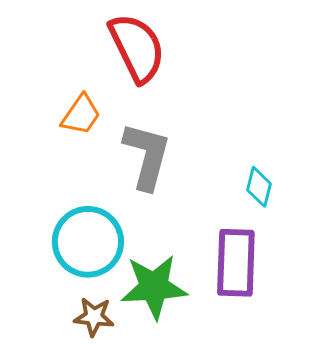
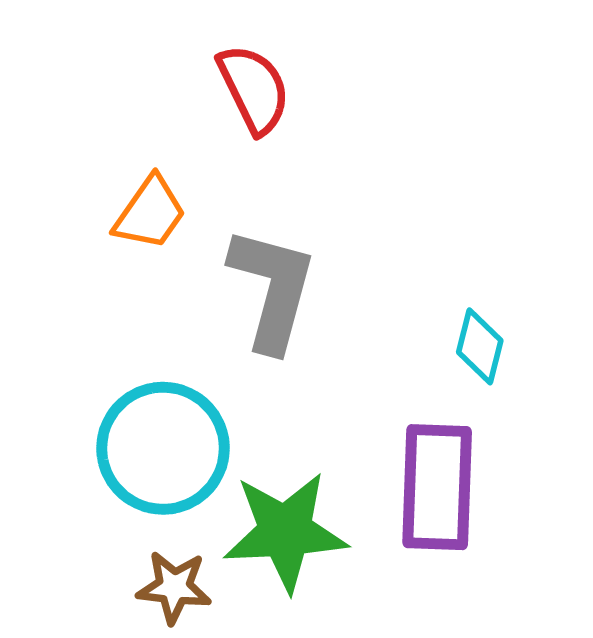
red semicircle: (137, 48) -> (254, 89), size x0.7

